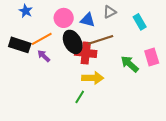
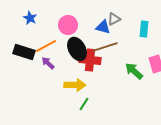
blue triangle: (88, 20) -> (103, 27), moved
cyan rectangle: (140, 22) -> (144, 29), turned 35
yellow arrow: (93, 78) -> (75, 85), moved

